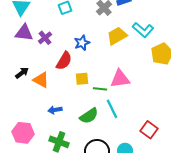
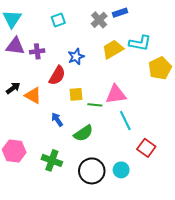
cyan L-shape: (143, 30) -> (140, 43), turned -30
purple cross: (45, 38) -> (37, 51), turned 32
cyan line: (112, 109) -> (125, 121), moved
blue arrow: (55, 110) -> (57, 120), moved, turned 64

